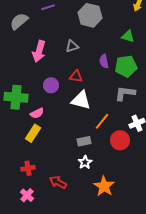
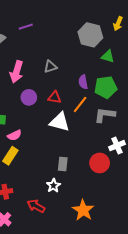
gray hexagon: (90, 15) -> (90, 35), moved
purple circle: (51, 85) -> (29, 97), moved
orange line: (102, 121) -> (80, 105), moved
gray rectangle: (84, 141) -> (63, 164), turned -72
white star: (85, 162) -> (53, 186), moved

